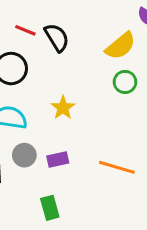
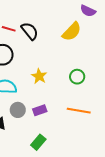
green circle: (125, 82) -> (77, 77), moved
green rectangle: (50, 208) -> (38, 142), turned 63

